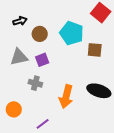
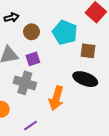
gray cross: (35, 83) -> (25, 83), size x1.5
black ellipse: (99, 91) -> (85, 79), moved

